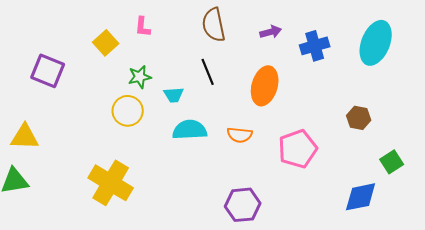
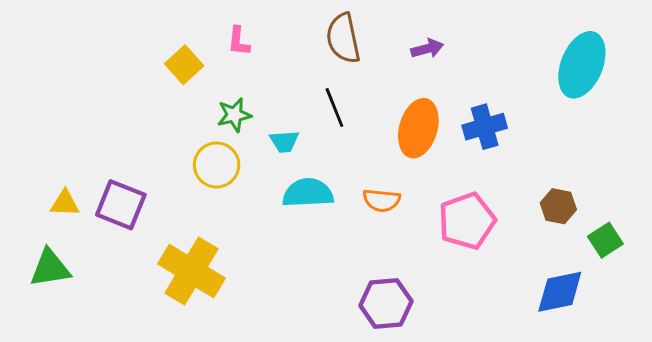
blue cross: (315, 46) -> (485, 127), moved
purple square: (48, 71) -> (121, 205), moved
brown hexagon: (359, 118) -> (558, 206), moved
yellow triangle: (25, 137) -> (65, 203), size x0.7

